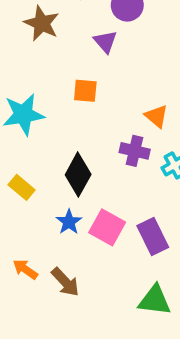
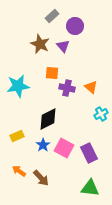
brown star: (42, 23) -> (40, 44), moved
purple cross: (135, 151) -> (67, 88), moved
black diamond: (78, 175) -> (48, 119), turned 35
yellow rectangle: (22, 187) -> (17, 136), moved, turned -64

